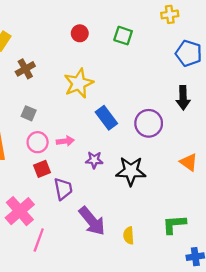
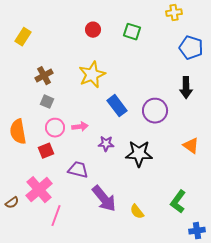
brown cross: (25, 69) -> (44, 76), moved
red square: (42, 169) -> (46, 151), moved
purple trapezoid: (63, 189) -> (78, 170), turned -65
green L-shape: (174, 224) -> (178, 202), turned -50
yellow semicircle: (129, 236) -> (137, 212), turned -35

